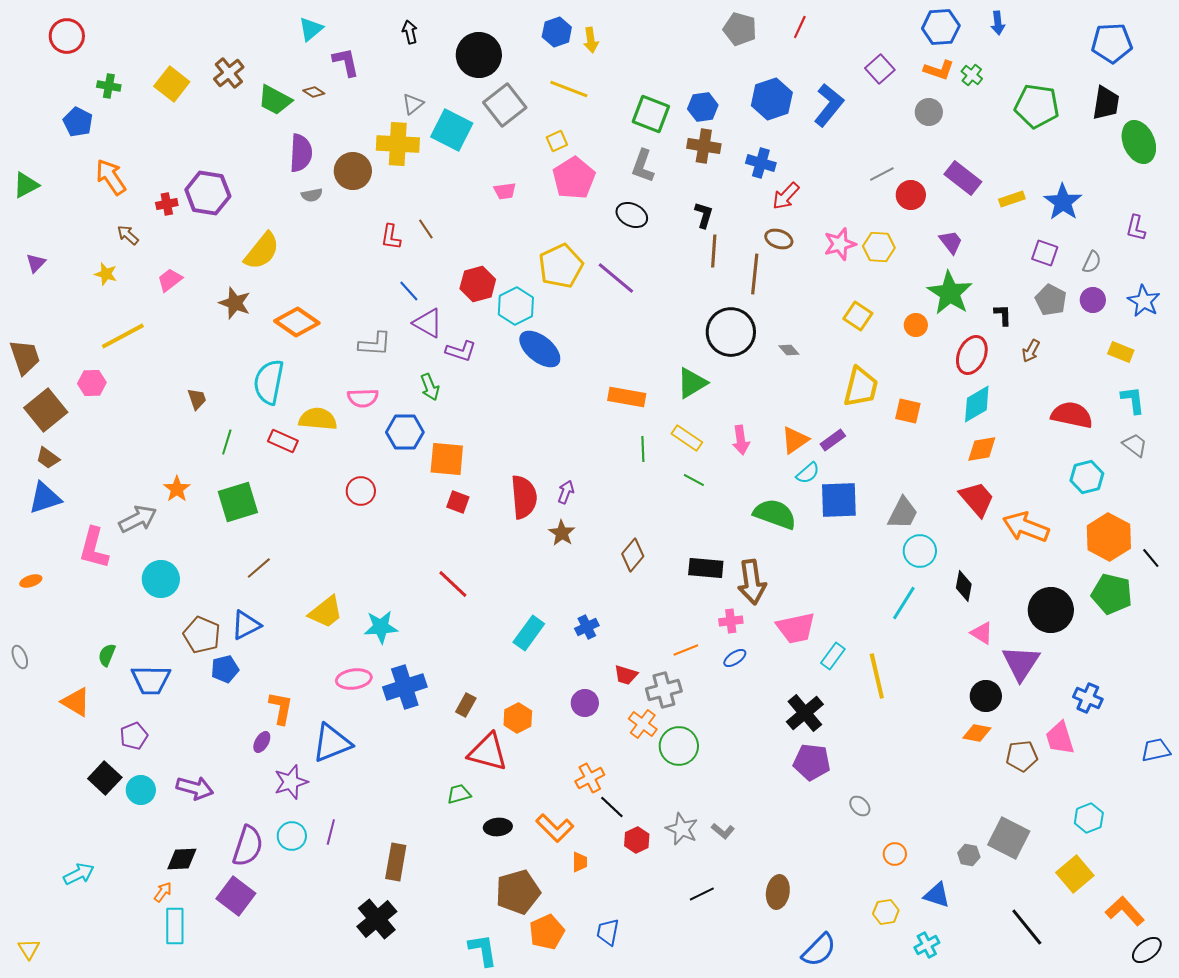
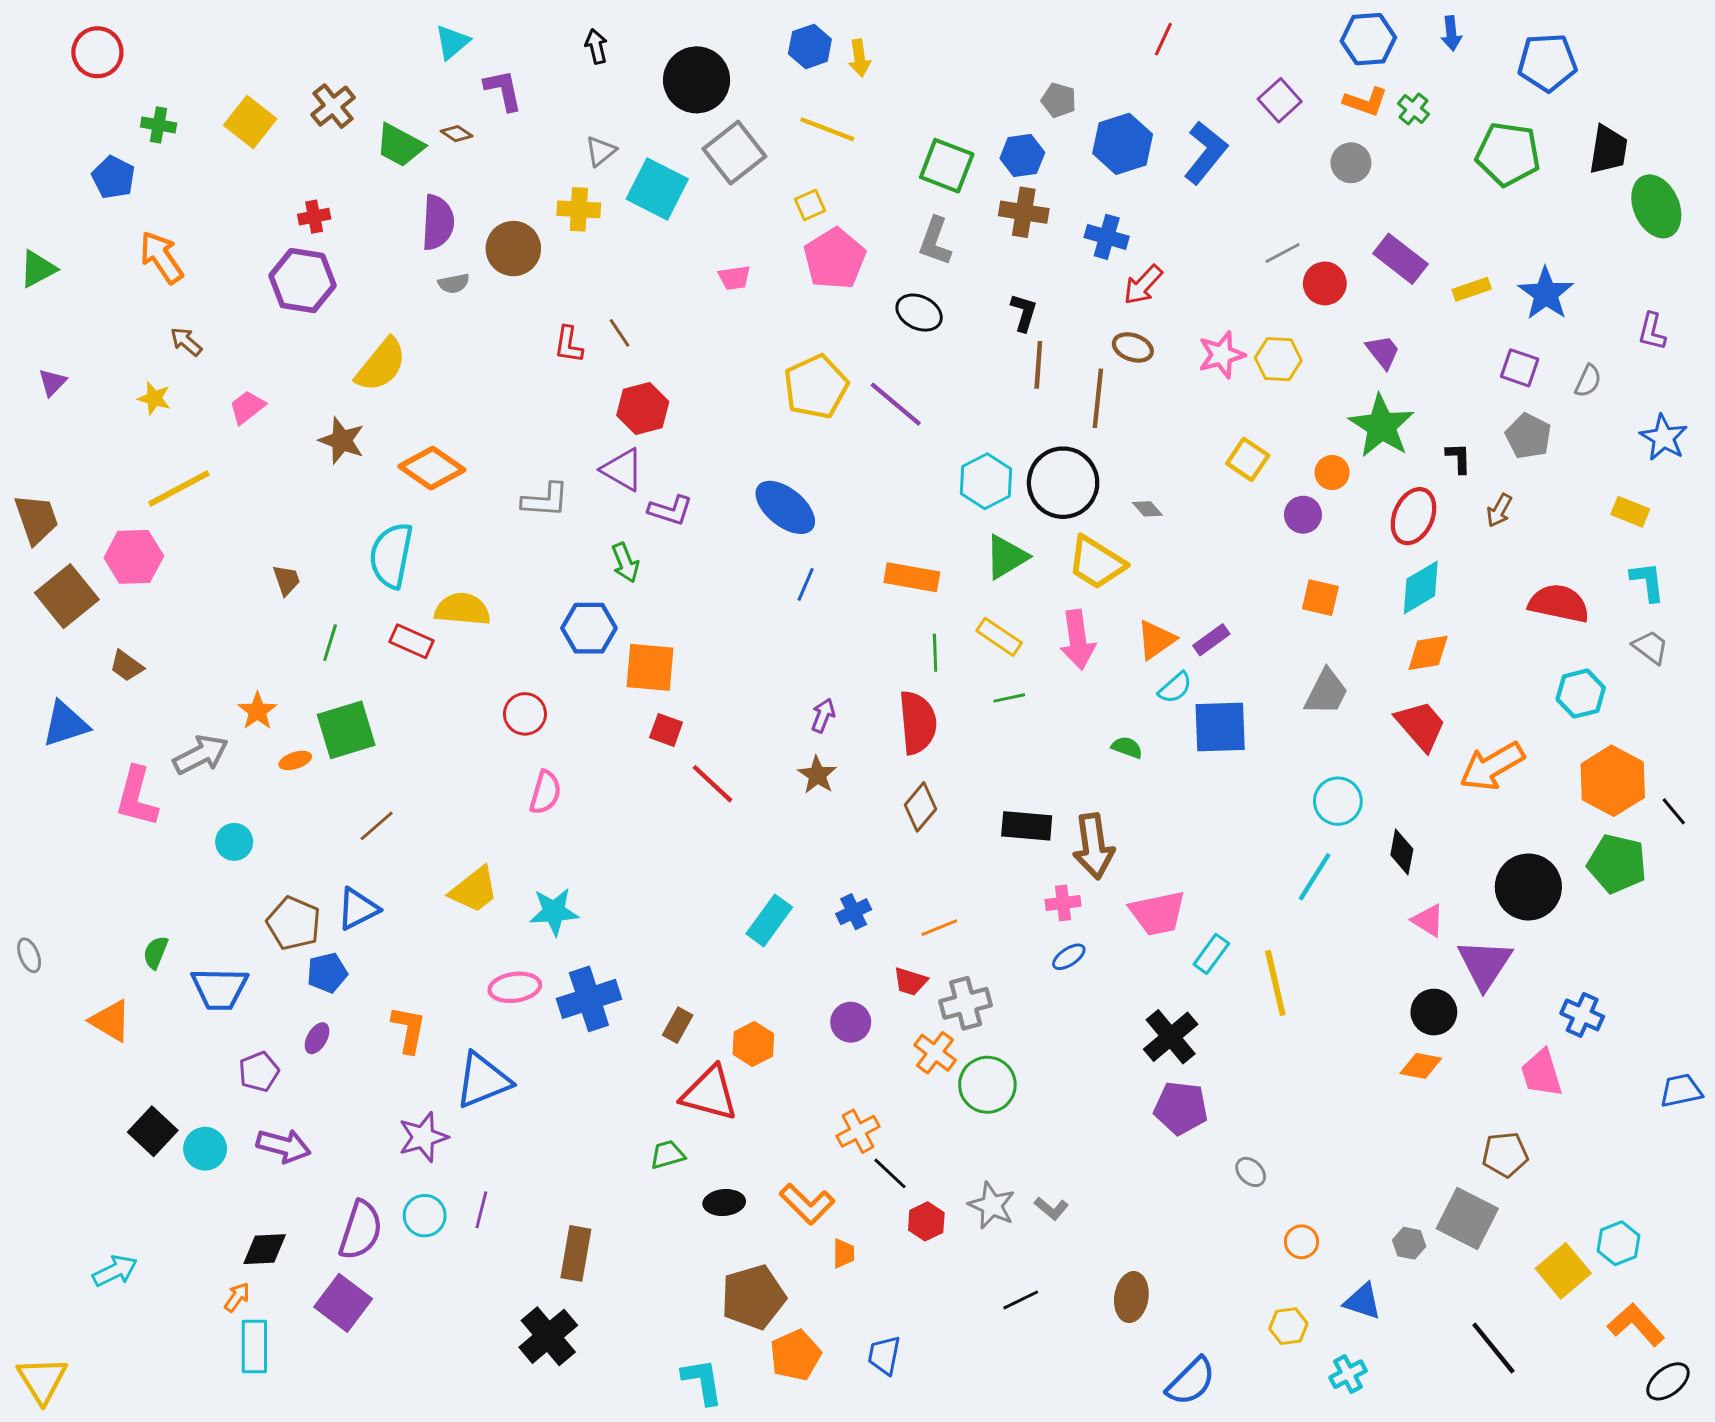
gray pentagon: (740, 29) -> (1059, 100), moved, size x0.7
blue pentagon: (1112, 43) -> (1547, 62), moved
yellow cross: (398, 144) -> (579, 209), size x0.7
red cross: (167, 204) -> (314, 217), moved
red hexagon: (478, 284) -> (643, 409), moved
blue line: (409, 291) -> (806, 584), moved, turned 65
purple circle: (1093, 300) -> (1303, 515), moved
cyan hexagon: (516, 306) -> (986, 481), moved
pink hexagon: (92, 383) -> (134, 557), size x1.4
yellow trapezoid: (861, 387) -> (1096, 563), moved, turned 108
pink semicircle: (363, 398) -> (545, 792), moved, turned -72
pink arrow: (741, 440) -> (1078, 640), size x1.4
brown trapezoid: (48, 458) -> (127, 666), moved
green line: (694, 480) -> (1009, 698), turned -40
red semicircle: (524, 497) -> (918, 723), moved
gray trapezoid: (903, 513) -> (1326, 692), moved
green semicircle: (775, 514) -> (1127, 747), size x0.5
orange arrow: (1026, 527) -> (1492, 766), turned -51
cyan circle: (161, 579) -> (234, 842), size x0.7
orange ellipse: (31, 581) -> (295, 760), moved
red line: (453, 584) -> (713, 784), moved
orange line: (686, 650) -> (939, 928), moved
purple pentagon: (134, 736) -> (259, 1072), moved
purple ellipse: (262, 742) -> (317, 1038), moved
brown pentagon: (1022, 756) -> (1505, 1155), moved
cyan hexagon: (1089, 818) -> (1619, 1243), moved
yellow triangle: (29, 949) -> (42, 1380), size x1.6

